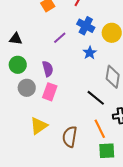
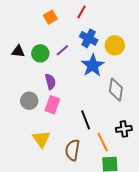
blue star: (90, 53) -> (93, 65), size x1.6
green circle: (18, 65) -> (40, 53), moved
black line: (96, 98) -> (86, 120), moved, turned 30
yellow triangle: (39, 126) -> (41, 139), turned -30

